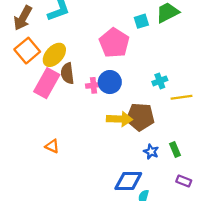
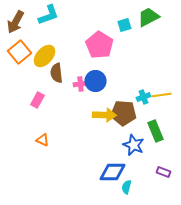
cyan cross: (160, 81) -> (143, 97), moved
pink rectangle: (47, 83) -> (37, 100), moved, size x0.6
green rectangle: (175, 149) -> (155, 131), moved, size x1.5
blue star: (151, 152) -> (133, 145), size x1.5

